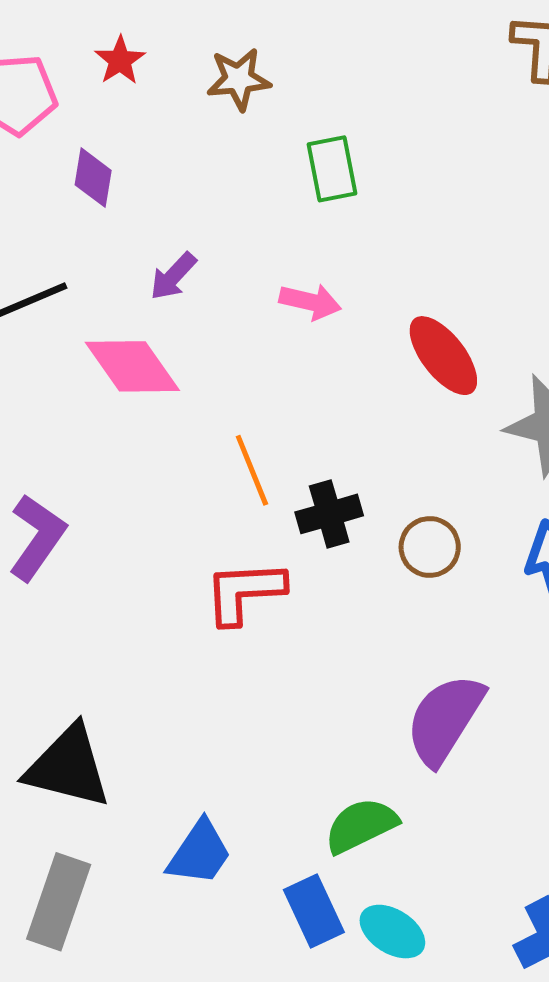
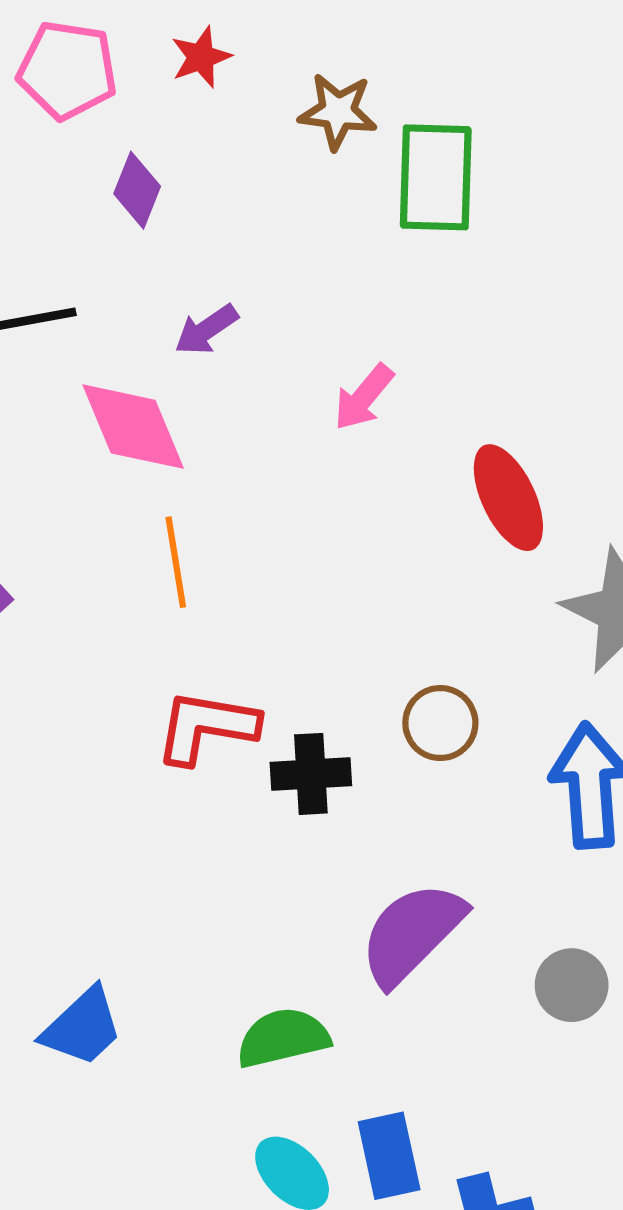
green rectangle: (332, 169) -> (436, 177), moved, size x1.4
pink arrow: (310, 302) -> (364, 397), turned 104
orange line: (252, 470) -> (176, 562), moved
black cross: (329, 514) -> (311, 774), moved
blue rectangle: (314, 911) -> (389, 1156), moved

